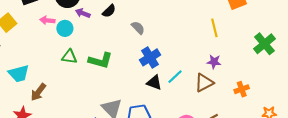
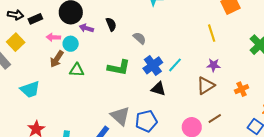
black semicircle: (109, 11) -> (111, 24), turned -64
green L-shape: (100, 60) -> (119, 68), moved
cyan line: (175, 77) -> (175, 65), moved
brown arrow: (38, 92) -> (57, 59), moved

